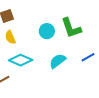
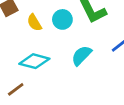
yellow semicircle: (10, 37) -> (34, 23), moved

